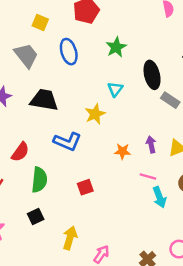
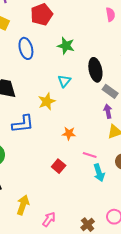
green star: (116, 47) -> (66, 46), turned -30
blue L-shape: (67, 141) -> (23, 124), turned -30
purple arrow: (151, 144) -> (108, 111), moved
red square: (85, 187) -> (59, 166), moved, turned -32

